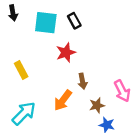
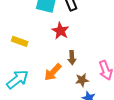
red star: (66, 52) -> (60, 31), turned -30
yellow rectangle: (21, 70) -> (20, 41), turned -49

